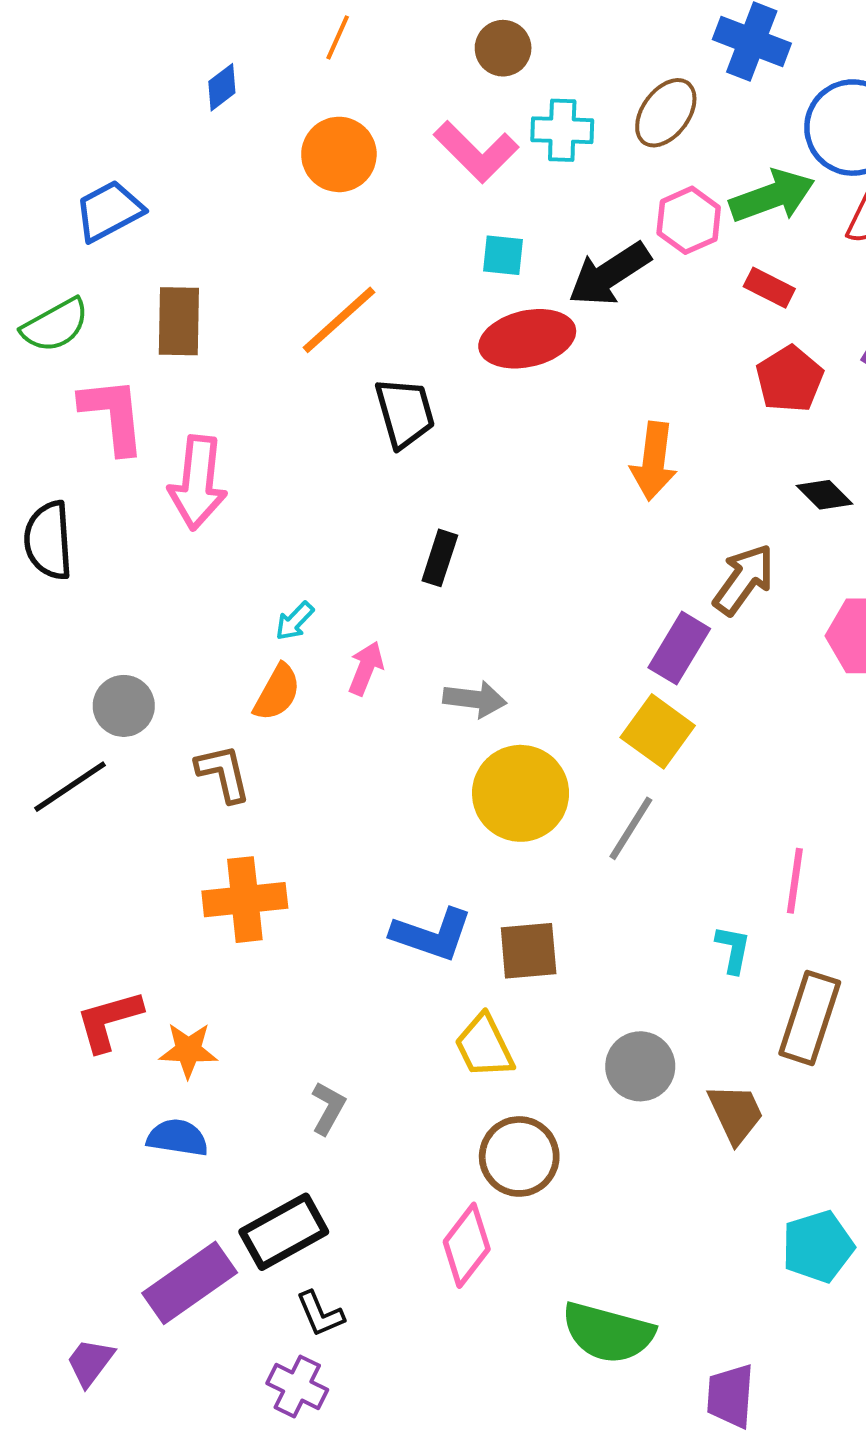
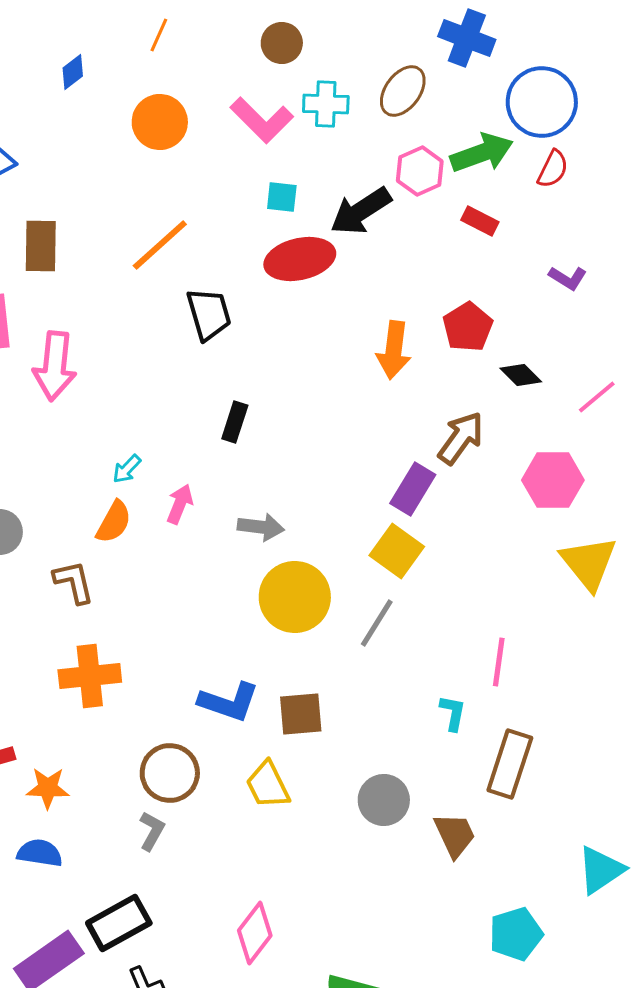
red pentagon: (790, 379) -> (468, 327), moved
brown circle: (519, 1156) -> (170, 773), moved

